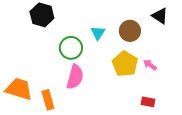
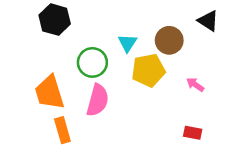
yellow pentagon: (125, 64) -> (148, 70), moved, turned 30
orange trapezoid: (19, 89) -> (49, 92), moved, turned -124

